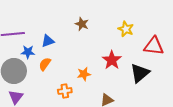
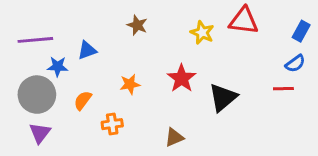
red triangle: (154, 46) -> (244, 21), moved
orange semicircle: (45, 64) -> (83, 100), moved
orange star: (84, 74) -> (130, 84), moved

